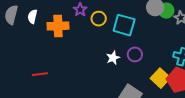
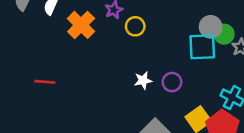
cyan square: (124, 25) -> (202, 47), moved, turned -30
orange cross: (58, 26) -> (81, 25), turned 35

